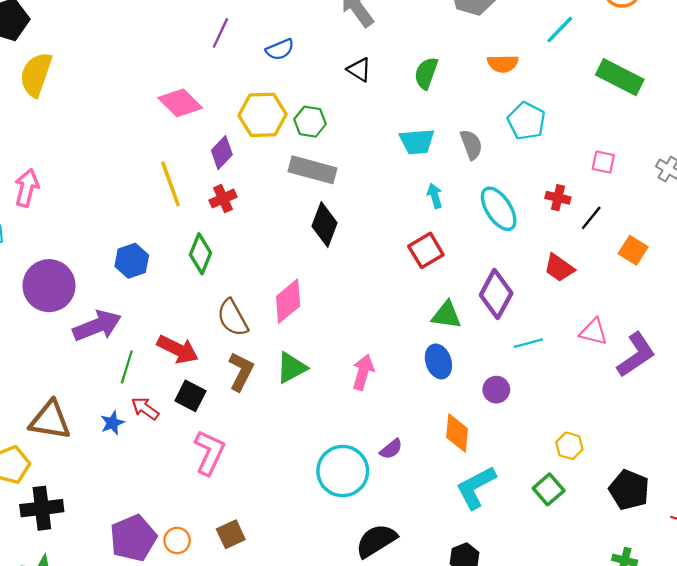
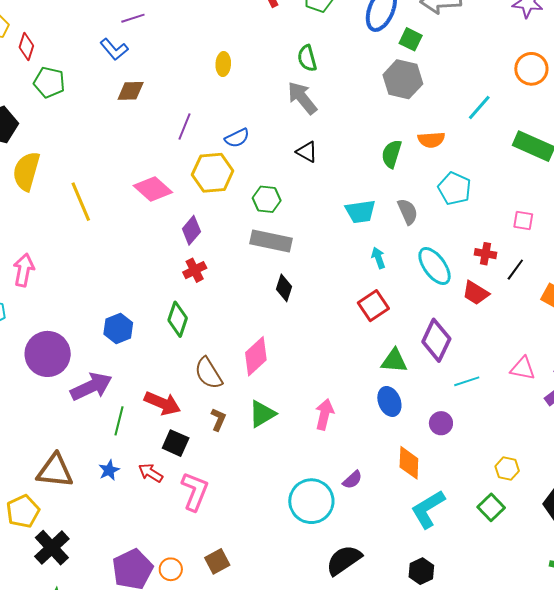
green semicircle: (426, 73) -> (392, 154), moved
yellow hexagon: (263, 115) -> (213, 173), moved
yellow line: (170, 184) -> (81, 202), moved
black diamond: (324, 224) -> (284, 288), size x0.7
red trapezoid: (559, 268) -> (476, 293), moved
brown L-shape: (241, 371) -> (218, 419), size x0.7
red arrow: (145, 409) -> (151, 473), moved
black cross: (42, 508) -> (52, 548), turned -33

